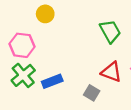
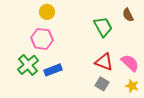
pink hexagon: (22, 45) -> (42, 39), moved
gray square: (92, 93) -> (102, 84), moved

